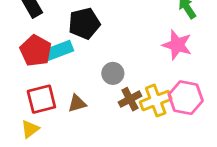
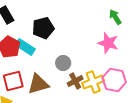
cyan rectangle: (59, 51) -> (25, 47), turned 54
brown triangle: (77, 103) -> (38, 84), size x1.6

